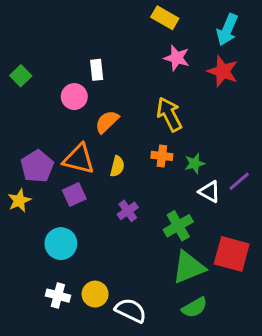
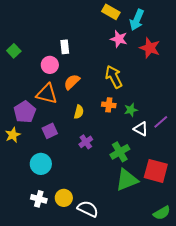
cyan arrow: (227, 30) -> (137, 20), moved
orange triangle: (79, 159) -> (47, 94), moved
green semicircle: (195, 307) -> (162, 213), moved

